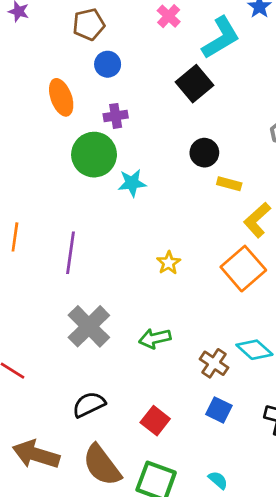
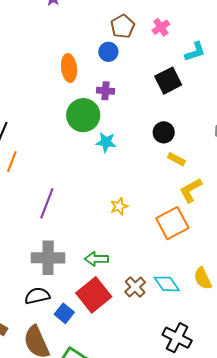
brown pentagon: (89, 24) -> (123, 26), moved, turned -30
cyan L-shape: (221, 38) -> (195, 52), size x0.7
purple line: (70, 253) -> (47, 203), moved
gray cross: (89, 326) -> (48, 258), moved, turned 32
blue square: (219, 410) -> (64, 313), moved
red square: (155, 421) -> (94, 295), moved, size x1.6

